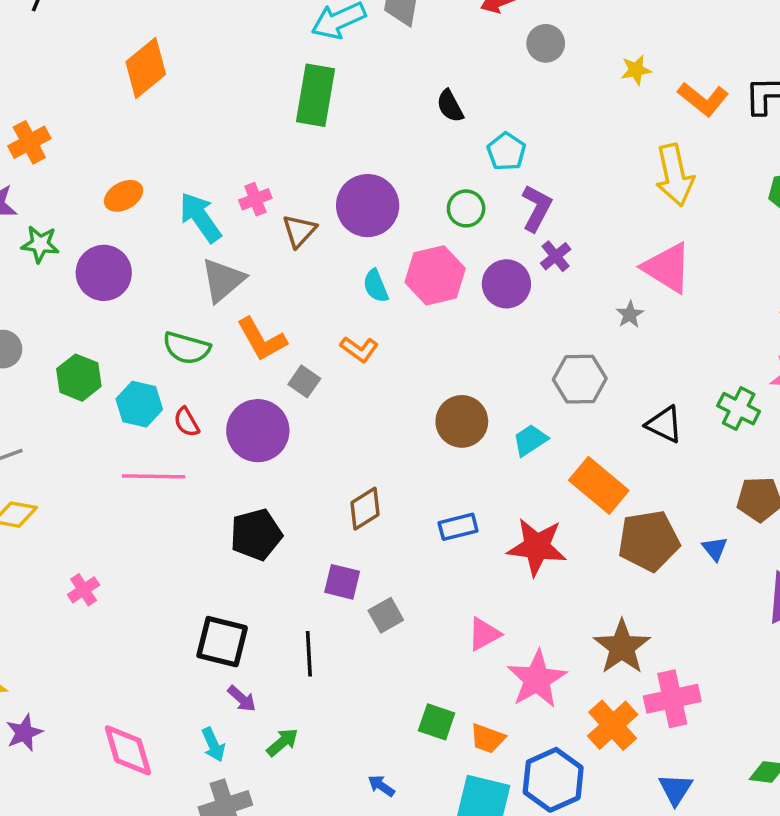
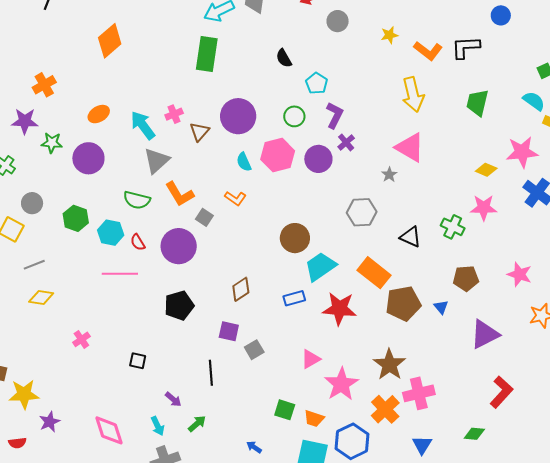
cyan trapezoid: (530, 440) -> (320, 267), moved, size x1.6
black square: (222, 642) -> (138, 361), moved, size x0.6

